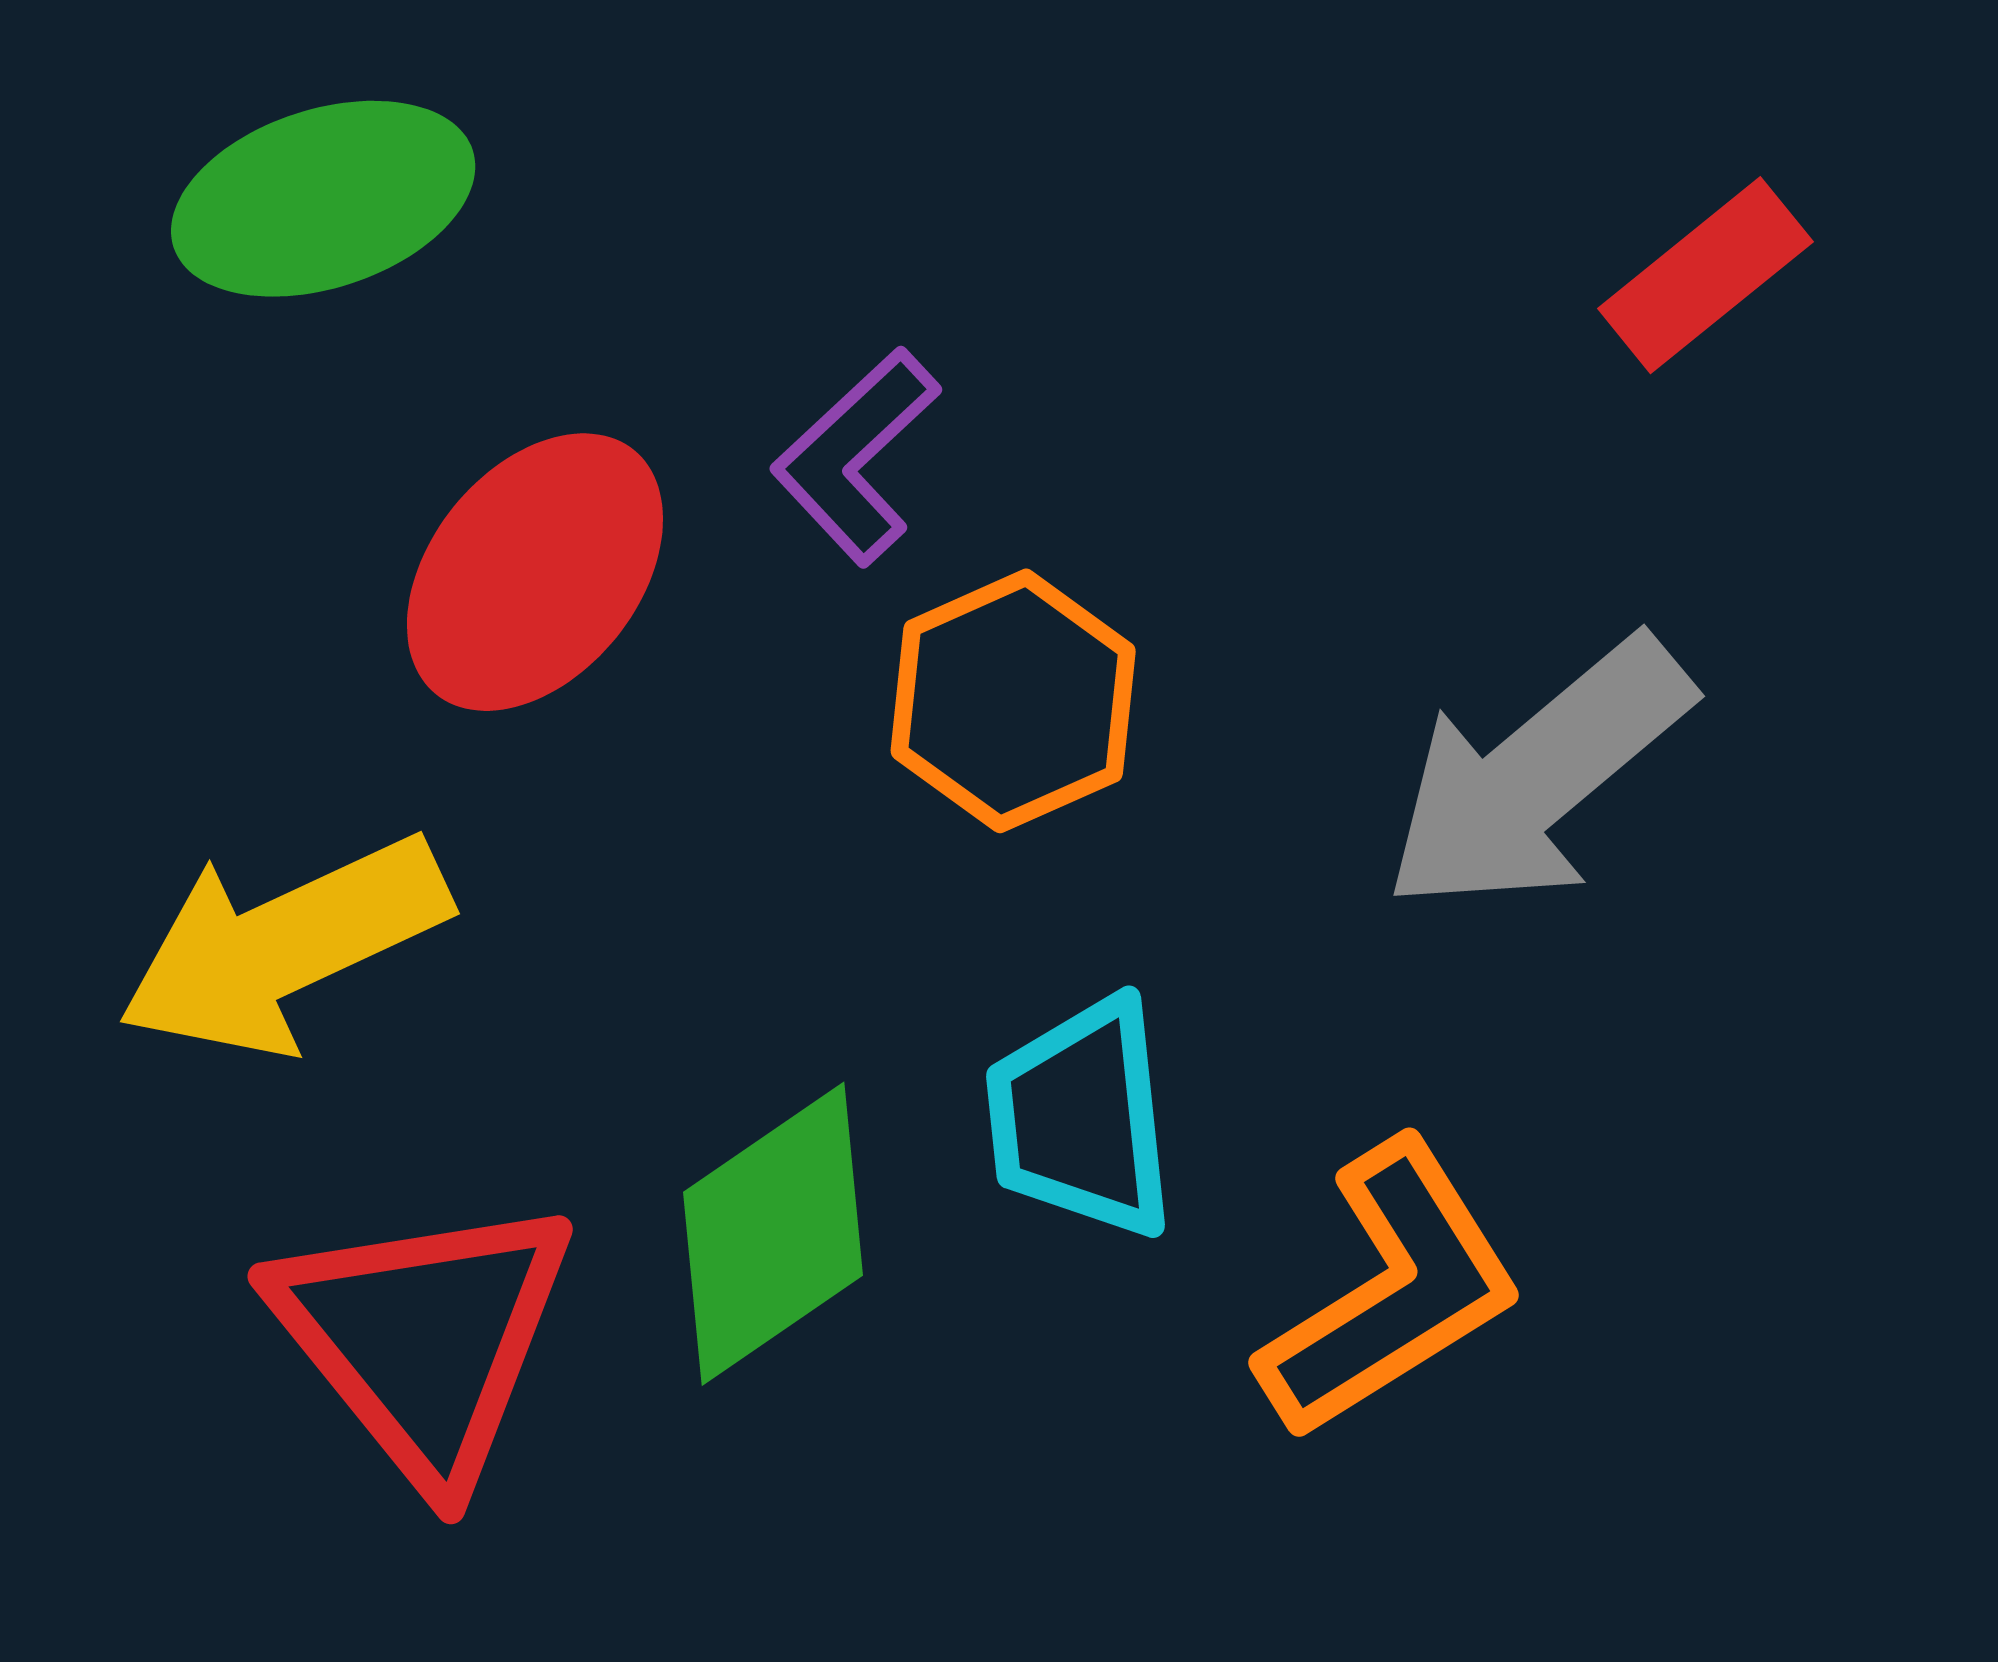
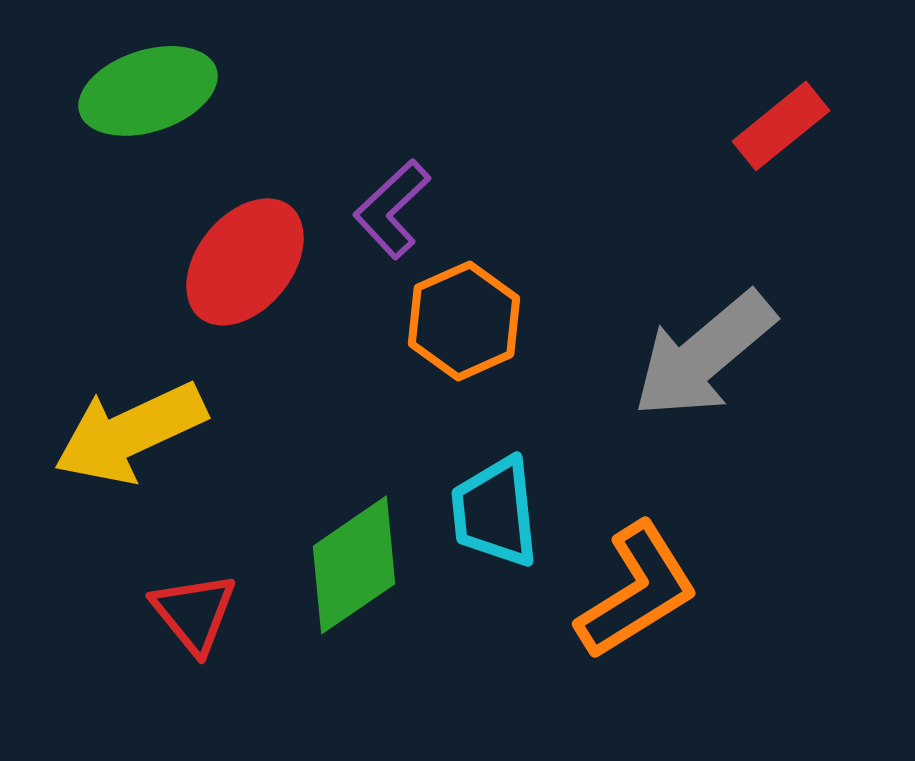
red triangle: (424, 1339) -> (194, 613), size x0.6

